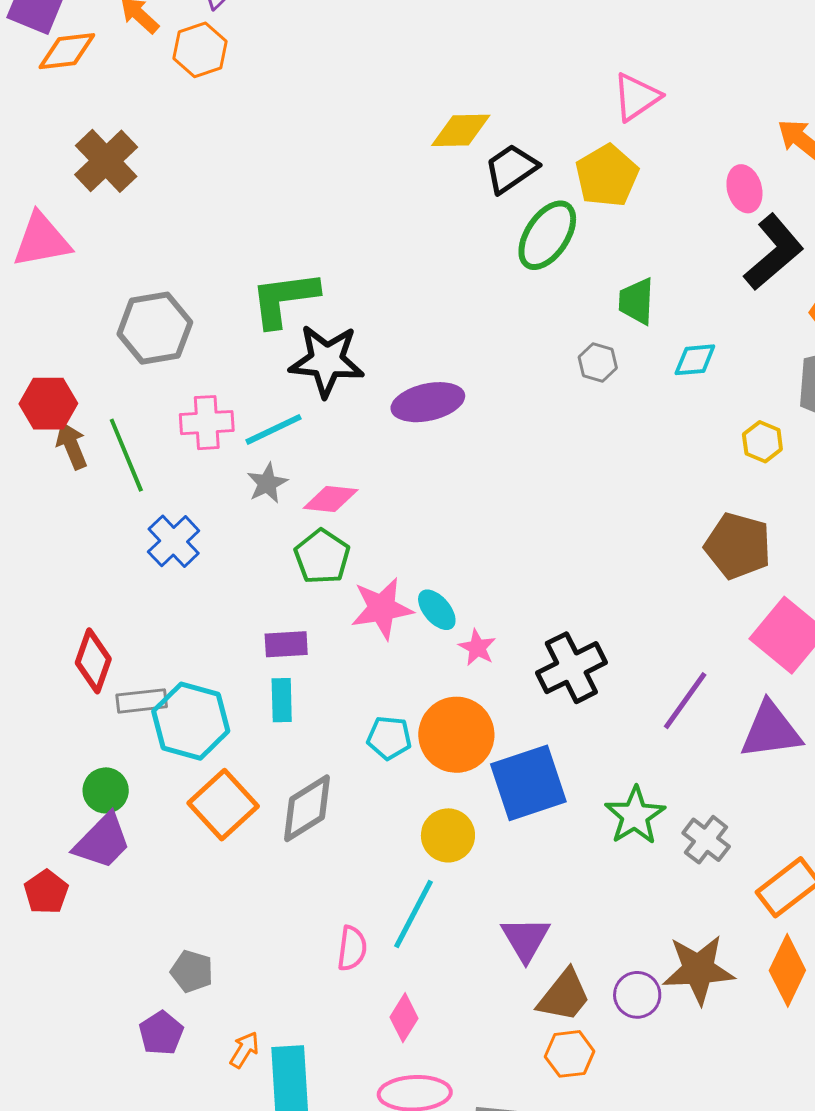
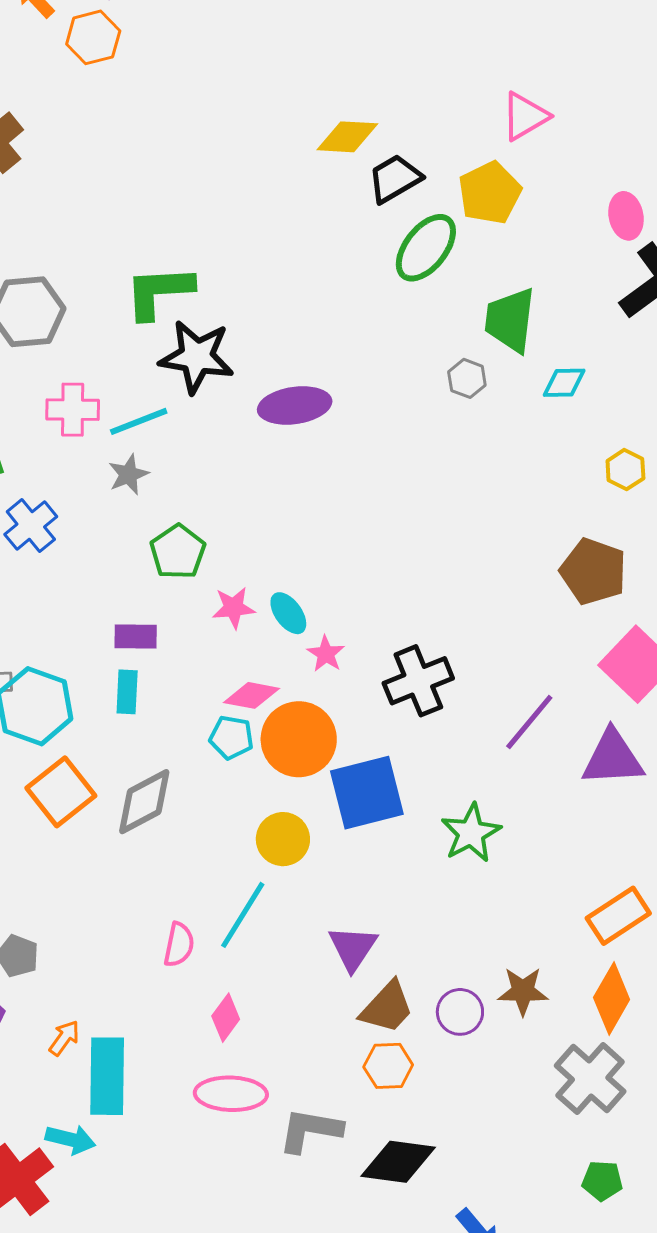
green trapezoid: (636, 301) -> (510, 320), size x1.4
pink diamond: (331, 499) -> (251, 695), moved
pink star: (382, 608) -> (234, 608), size x0.7
gray cross: (706, 840) -> (590, 1079), moved, size x1.5
brown star: (698, 970) -> (523, 991), size x0.7

